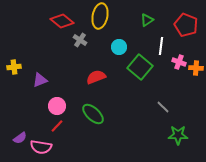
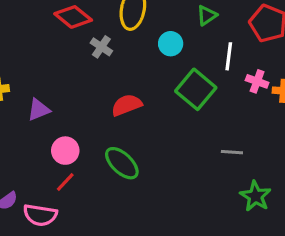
cyan circle: (119, 47) -> (171, 44), moved
gray line: (163, 107) -> (232, 152), turned -40
green star: (178, 135) -> (255, 196), turned 30

